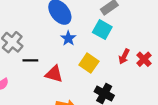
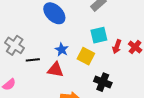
cyan square: (102, 30) -> (99, 35), moved, turned -36
blue star: (68, 38) -> (62, 50), moved

